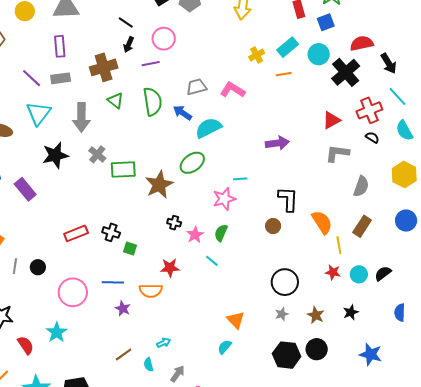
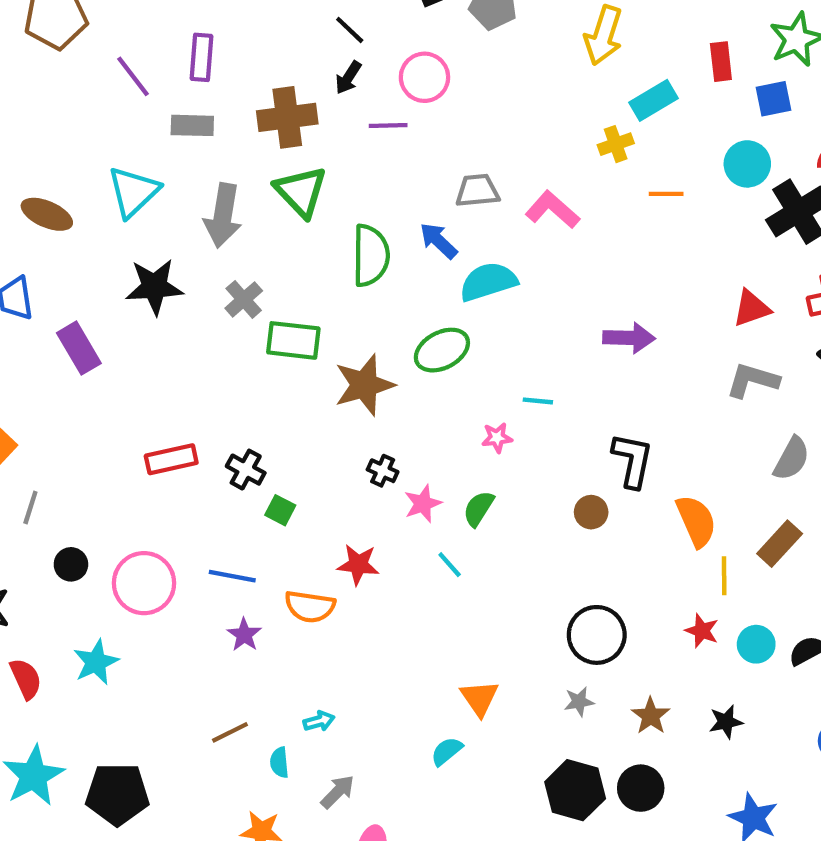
cyan rectangle: (288, 47) -> (653, 100), moved
purple line: (32, 78) -> (133, 76), moved
green triangle: (115, 100) -> (301, 192), size x1.5
green semicircle: (152, 102) -> (371, 255), moved
pink star: (224, 199) -> (497, 438), size x0.6
black circle: (38, 267) -> (71, 564), moved

